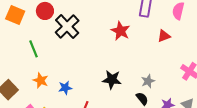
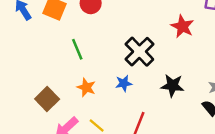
black cross: (67, 27) -> (139, 52), moved
blue star: (65, 88) -> (124, 83), moved

